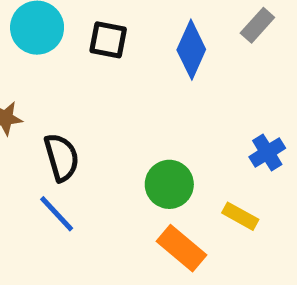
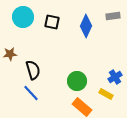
gray rectangle: (257, 25) -> (113, 16), turned 40
blue cross: (267, 153) -> (115, 77), moved

